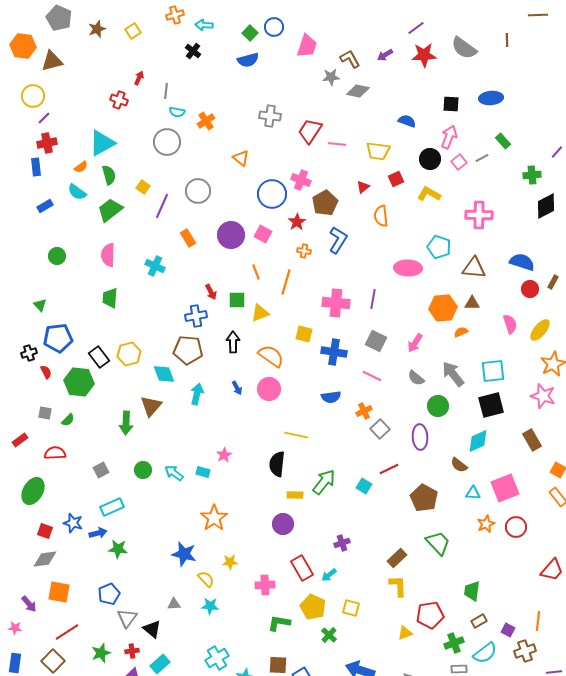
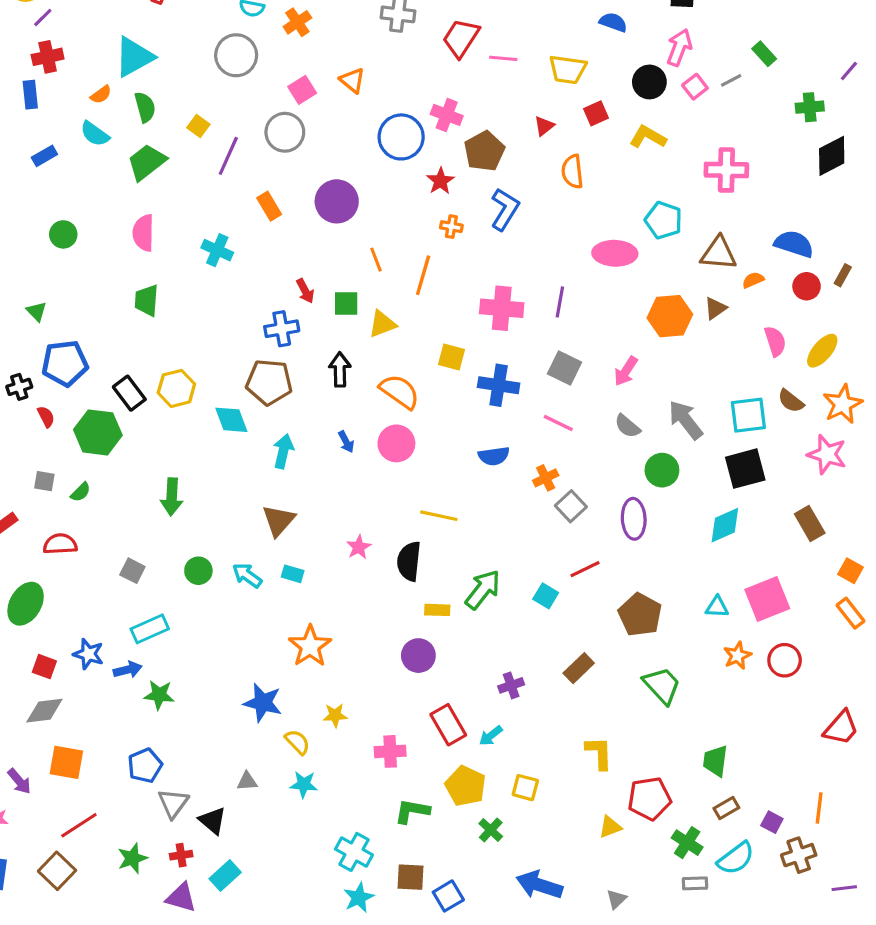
pink square: (263, 234) -> (302, 90), moved, turned 30
brown triangle: (472, 303) -> (715, 308), turned -35
orange semicircle: (461, 332) -> (753, 280), moved
brown triangle: (151, 406) -> (279, 520), moved
pink star: (224, 455) -> (359, 547), moved
brown semicircle: (459, 465) -> (791, 401), moved
gray square: (101, 470) -> (132, 571), turned -35
brown rectangle: (397, 558) -> (579, 668), moved
green cross: (454, 643) -> (687, 843), turned -36
cyan cross: (217, 658) -> (354, 852), moved, turned -30

